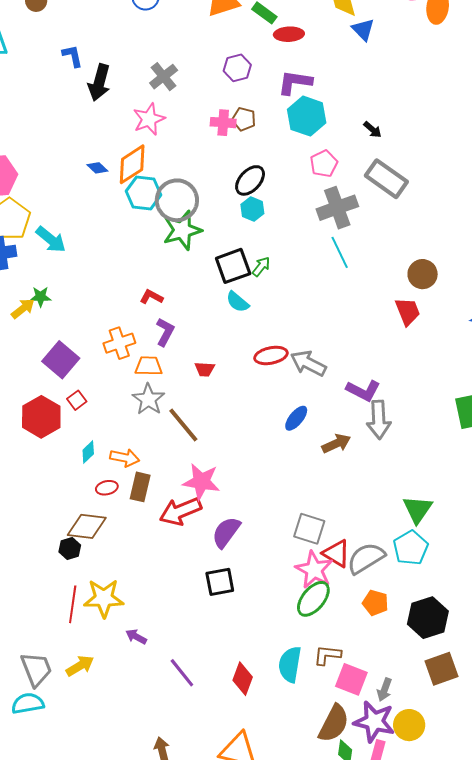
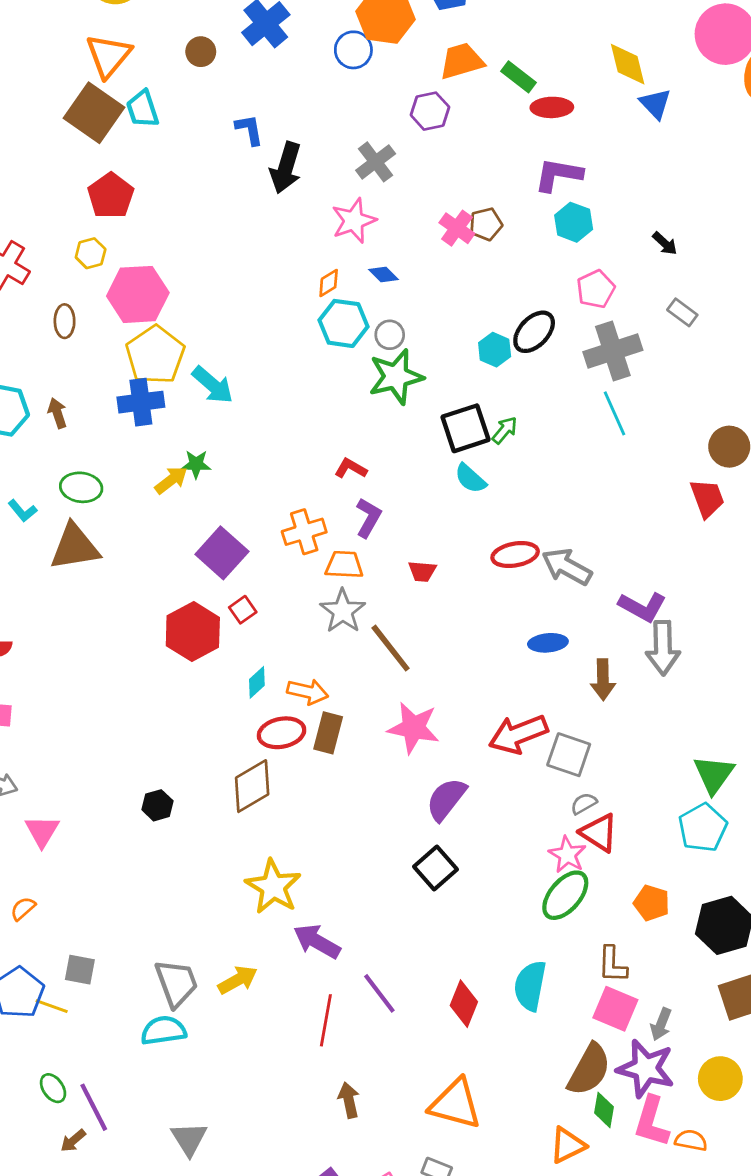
purple hexagon: (237, 68) -> (430, 111), moved
cyan hexagon: (307, 116) -> (574, 222), size x0.7
brown pentagon: (244, 119) -> (486, 224), turned -30
pink cross: (223, 123) -> (457, 228), turned 30
orange diamond: (132, 164) -> (329, 283), size x0.5
blue diamond: (97, 168) -> (383, 275), moved
gray rectangle: (386, 179) -> (682, 312), size x0.5
black ellipse: (250, 180) -> (534, 332), moved
gray circle: (177, 200) -> (390, 335), size x0.5
blue ellipse: (296, 418) -> (548, 643), turned 44
brown arrow: (336, 444) -> (603, 680), turned 112
red ellipse: (107, 488) -> (282, 733), size x1.5
red arrow: (180, 511) -> (518, 734), moved
brown diamond: (87, 526) -> (252, 786), turned -39
gray square: (309, 529) -> (569, 755), moved
black hexagon: (70, 548) -> (157, 805), moved
gray semicircle: (366, 558) -> (584, 804), moved, size x0.5
pink star: (314, 570) -> (567, 855), size x0.7
black square: (220, 582) -> (436, 868), turned -32
yellow star: (104, 598) -> (273, 887), turned 30
red line: (73, 604) -> (326, 1020), moved
purple arrow: (136, 637) -> (317, 941), size x1.6
brown L-shape: (327, 655) -> (612, 965), moved, turned -96
yellow circle: (409, 725) -> (720, 1079), moved

